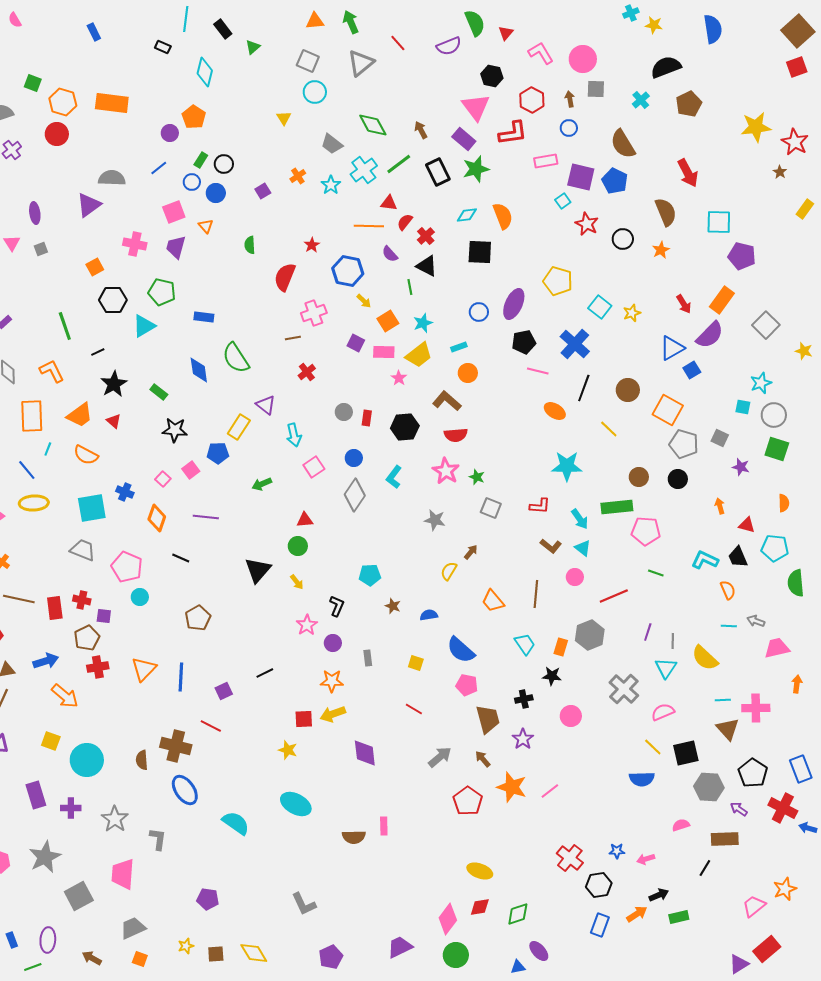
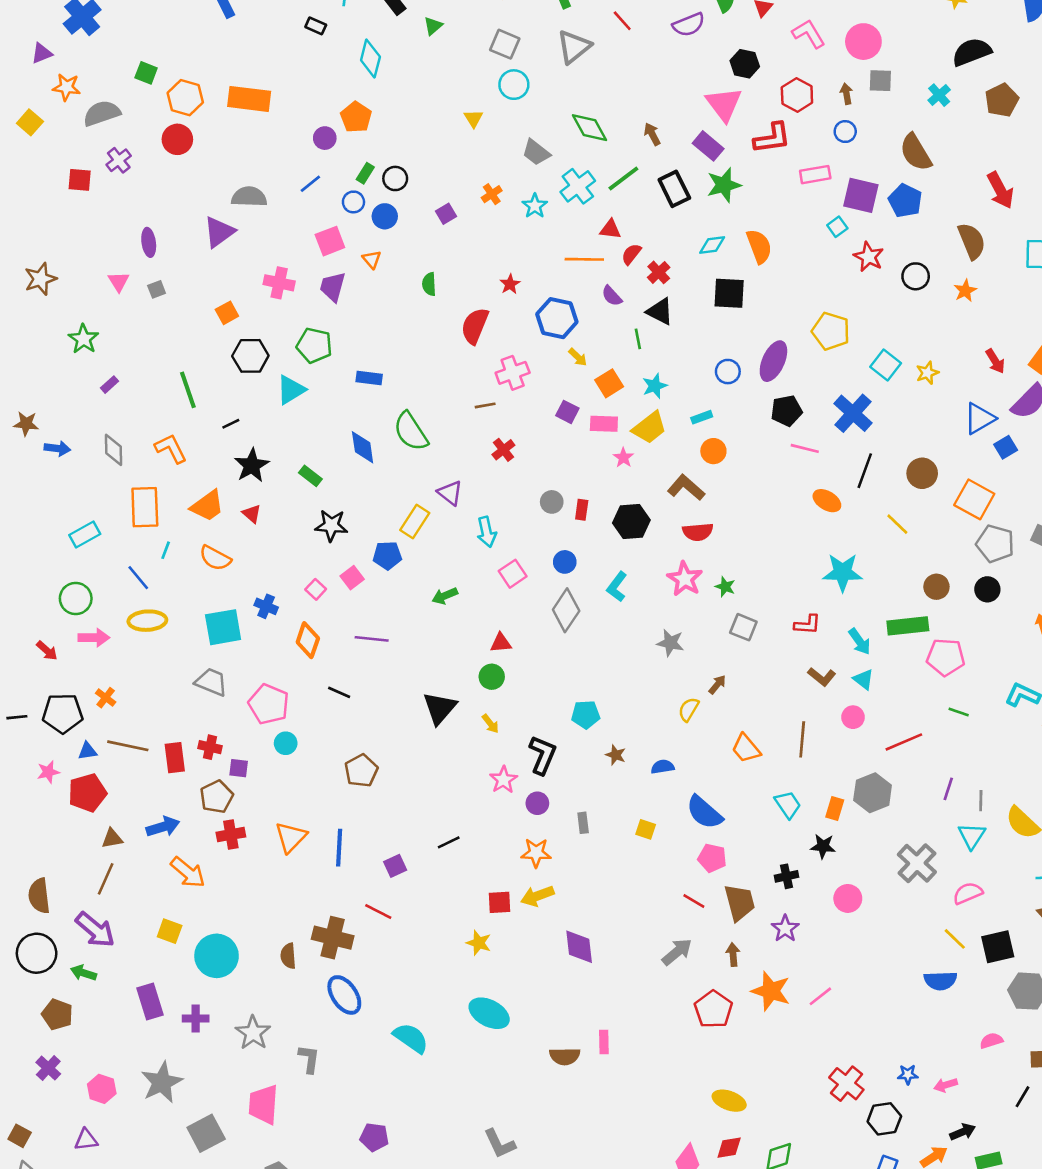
black L-shape: (337, 606) -> (543, 755), size x1.4
red line: (414, 709) -> (694, 901), moved
brown arrow: (483, 759) -> (733, 955), turned 36

